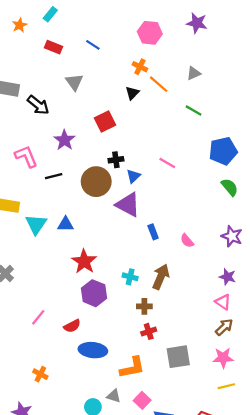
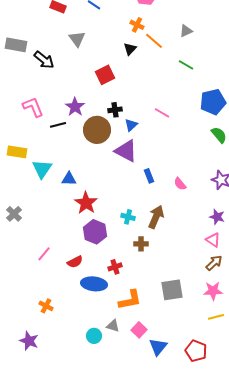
purple star: (64, 140) -> (75, 107), moved
blue triangle: (66, 224) -> (69, 179), moved
red cross: (149, 331) -> (115, 267), moved

